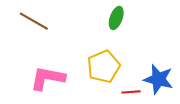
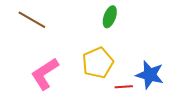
pink L-shape: (48, 78) -> (45, 74), turned -44

